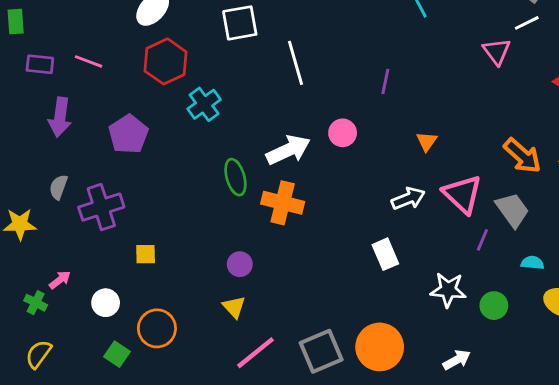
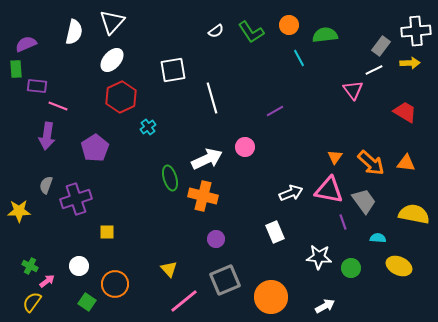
pink line: (88, 61) -> (58, 106), moved
purple rectangle: (40, 64) -> (37, 86), moved
purple line: (385, 81) -> (275, 111), turned 48
cyan cross: (204, 104) -> (148, 127), size x0.7
orange triangle: (427, 141) -> (335, 157), moved
pink triangle: (462, 194) -> (329, 190), turned -32
purple line: (482, 240) -> (343, 222), turned -42
purple circle: (240, 264) -> (216, 239), moved
pink arrow: (60, 280) -> (47, 281), moved
gray square: (321, 351) -> (225, 280), moved

